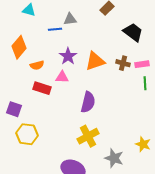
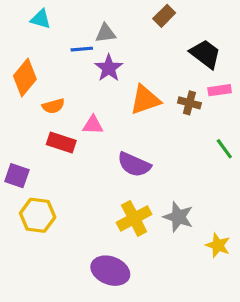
purple star: (68, 56) -> (109, 68), moved
pink rectangle: (142, 64) -> (220, 90), moved
green line: (145, 83) -> (224, 149), moved, turned -32
purple semicircle: (88, 102) -> (134, 165), turned 100
yellow star: (143, 144) -> (218, 245), moved
gray star: (114, 158) -> (178, 217), moved

